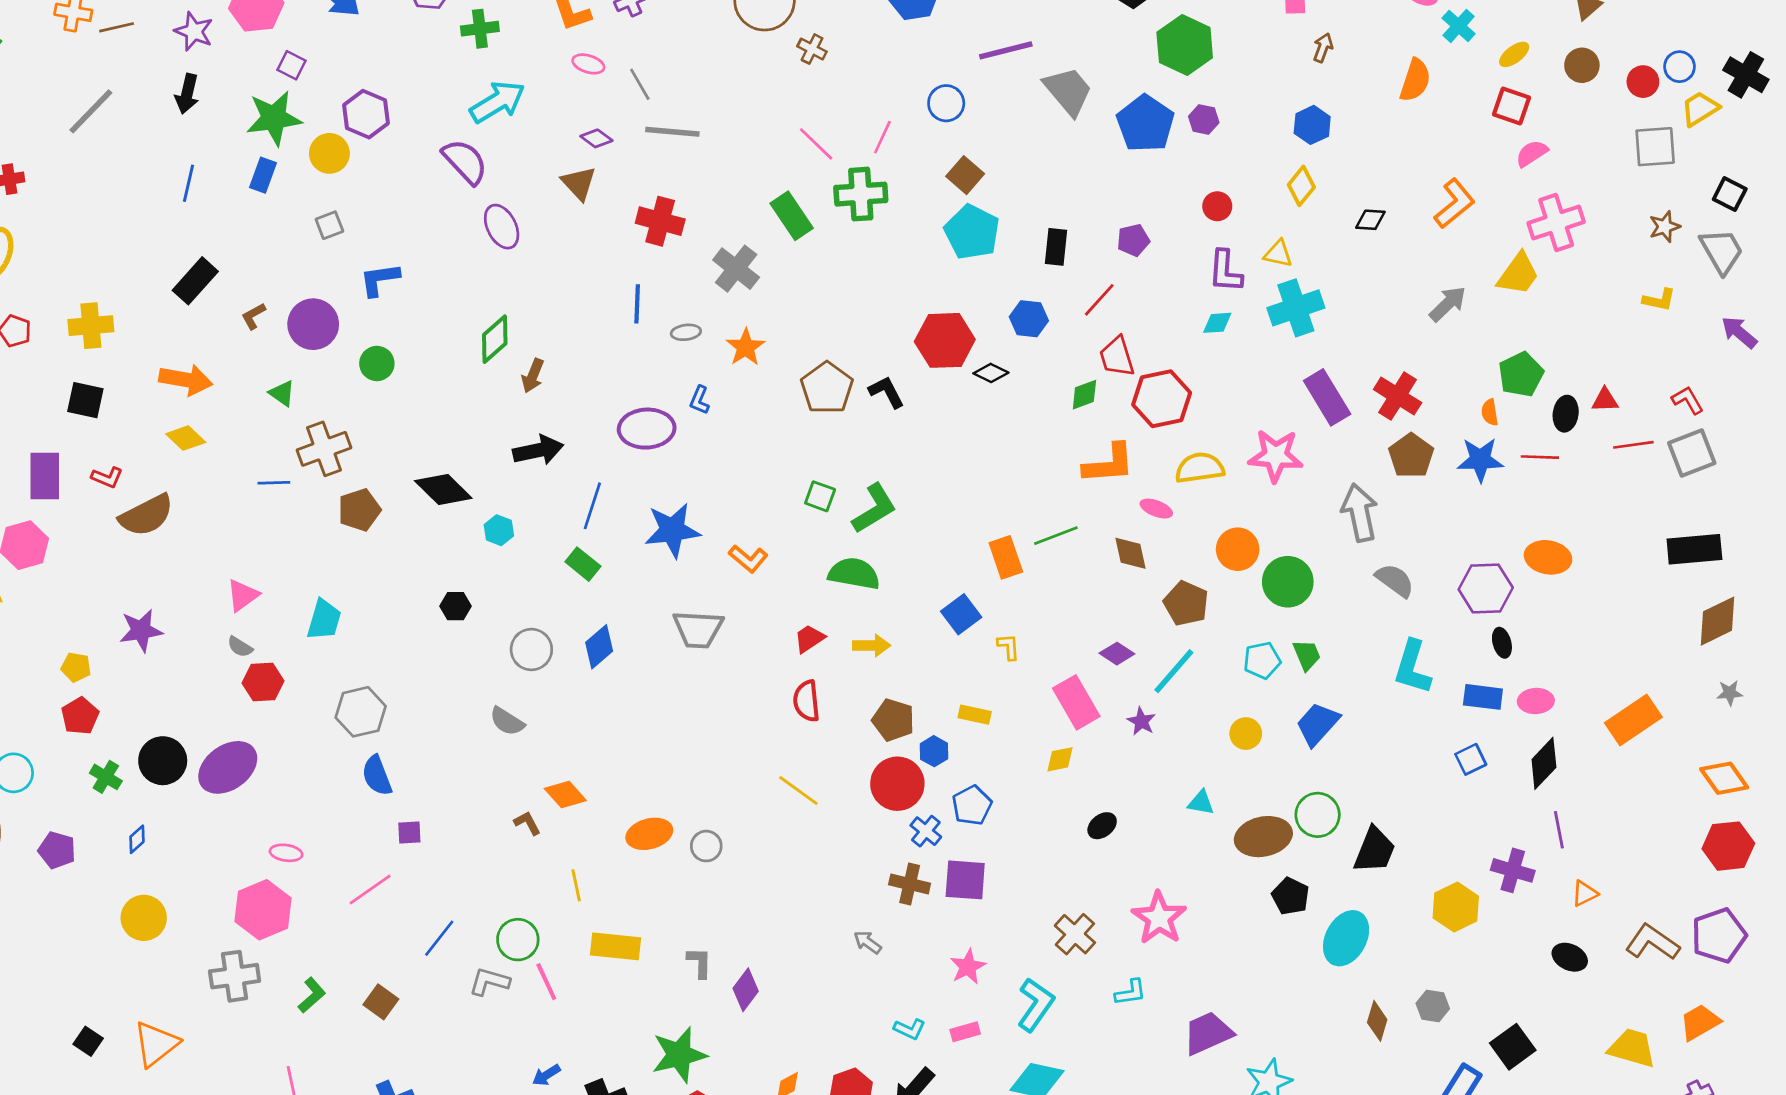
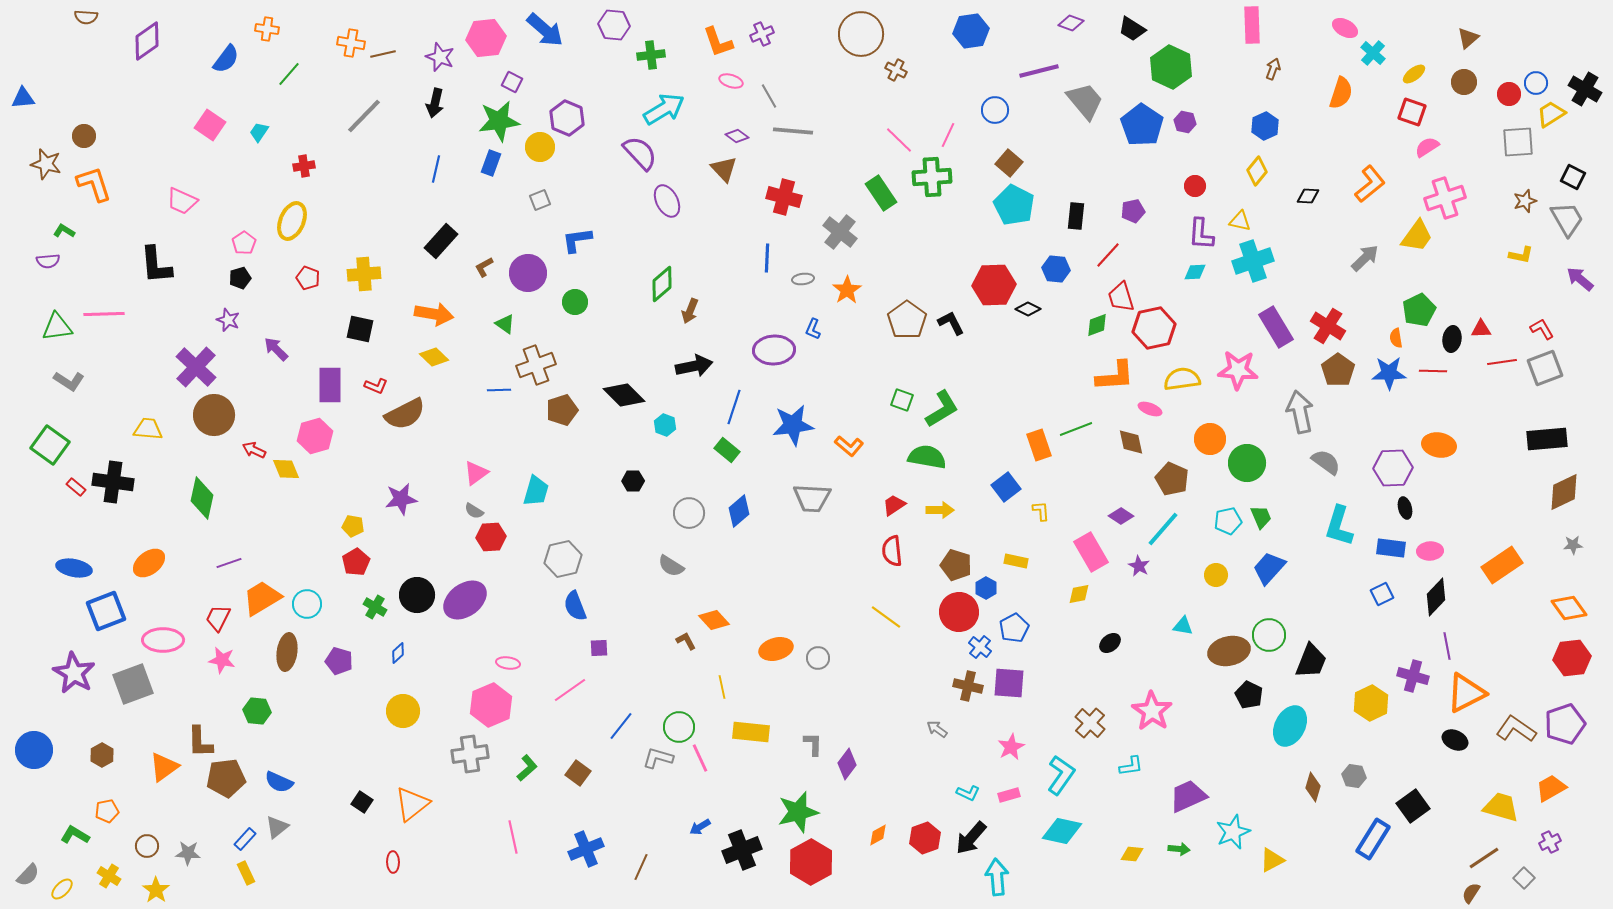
orange triangle: (1585, 893) -> (1466, 693), size x2.0

